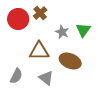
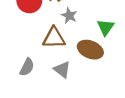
green triangle: (83, 30) -> (106, 27), moved
gray star: (62, 32) -> (69, 16), moved

